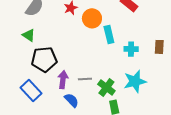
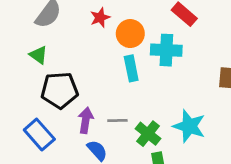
cyan rectangle: (109, 35) -> (131, 68), moved
cyan cross: (131, 49) -> (166, 50), moved, size x1.5
cyan star: (135, 81) -> (189, 126), turned 30

